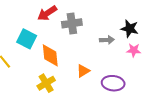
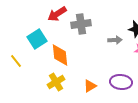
cyan square: (27, 39) -> (37, 39), turned 30
orange triangle: (83, 71) -> (90, 86), moved

